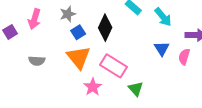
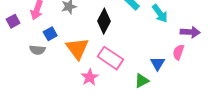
blue square: (78, 32) -> (50, 34), moved
blue triangle: (162, 49) -> (158, 63), moved
green triangle: (136, 89) -> (142, 81), moved, turned 42

